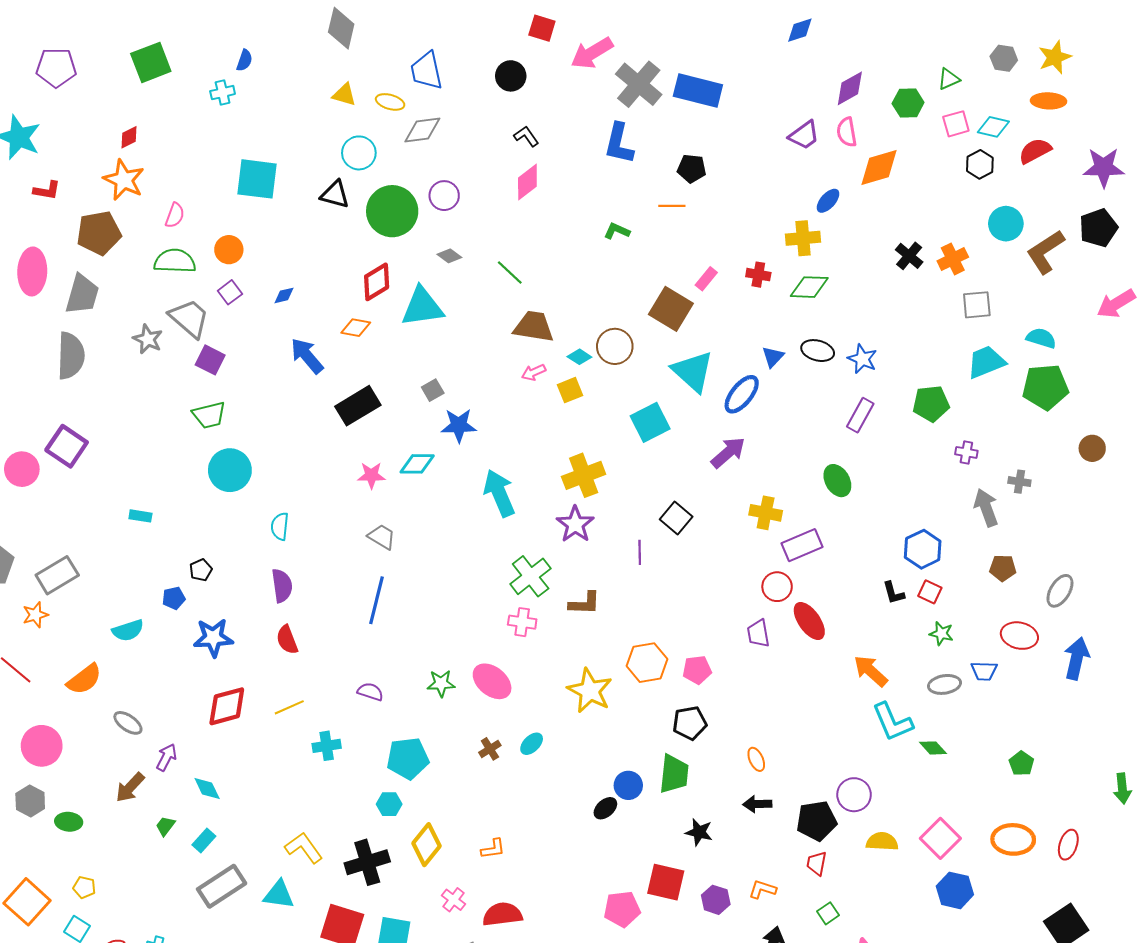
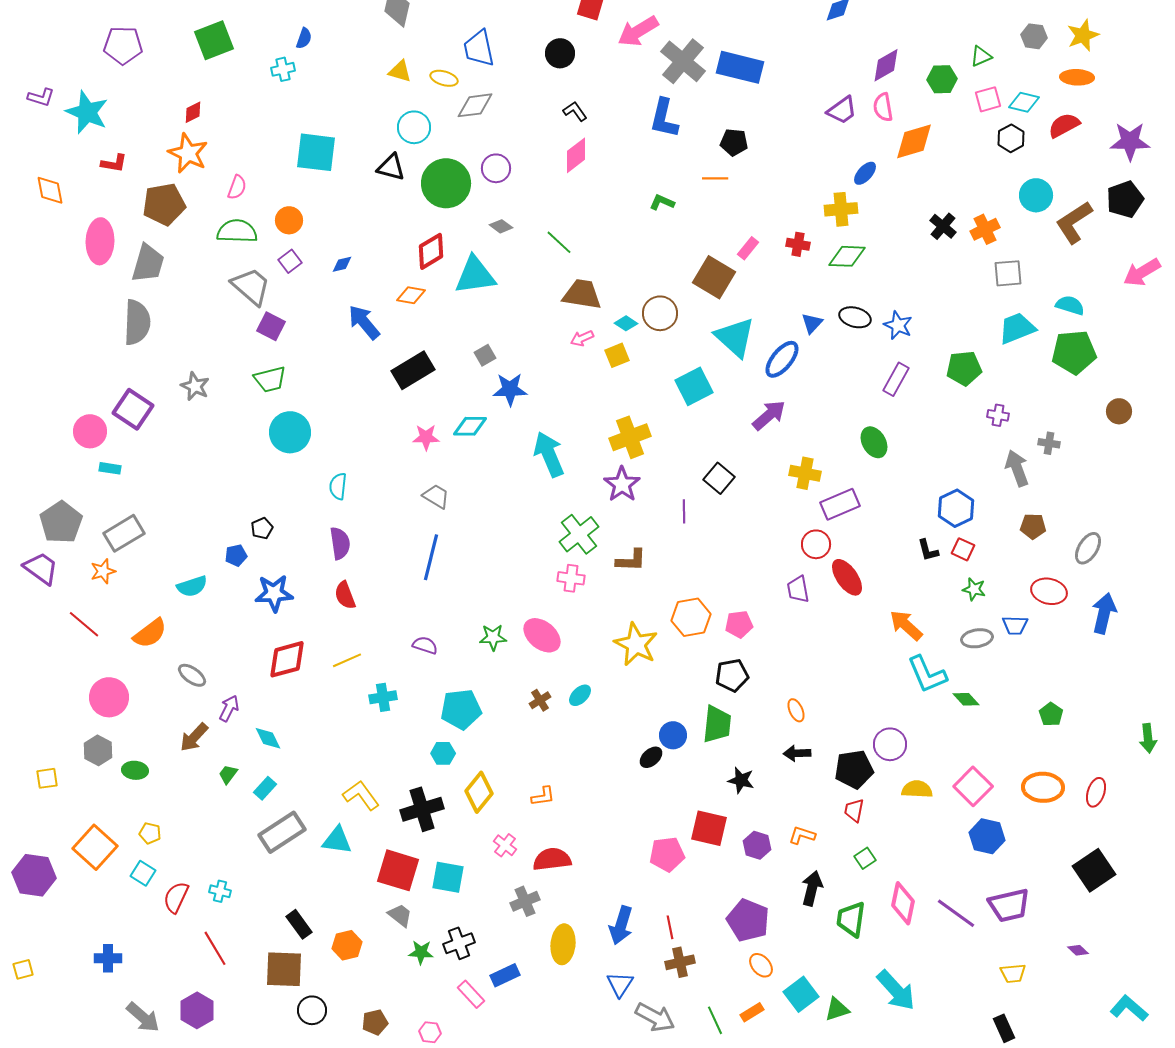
gray star: (148, 339) -> (195, 386), moved
cyan rectangle: (140, 516) -> (110, 468), moved

